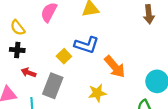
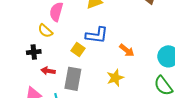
yellow semicircle: (18, 28) -> (45, 31), moved
orange arrow: (115, 67) -> (127, 50), size x0.7

